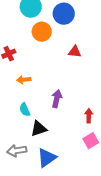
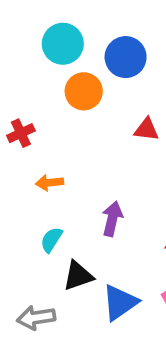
cyan semicircle: (25, 110) -> (51, 240), turned 56
blue triangle: (47, 158) -> (120, 302), moved

